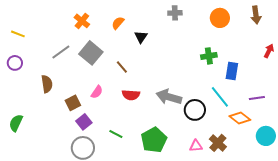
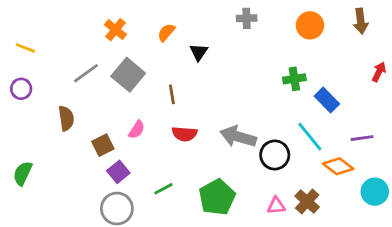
brown line: (122, 67) -> (172, 94), turned 32
blue rectangle: (232, 71) -> (327, 100), turned -54
green line: (116, 134) -> (163, 189), turned -56

